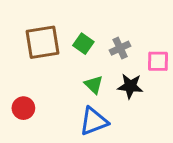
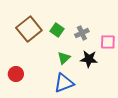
brown square: (42, 42) -> (29, 29), turned -30
green triangle: (94, 85) -> (64, 58), turned 32

